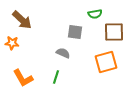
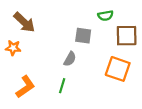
gray semicircle: (63, 53) -> (70, 59), turned 96
orange square: (106, 62) -> (118, 69), turned 35
orange L-shape: (23, 78) -> (25, 87), turned -95

